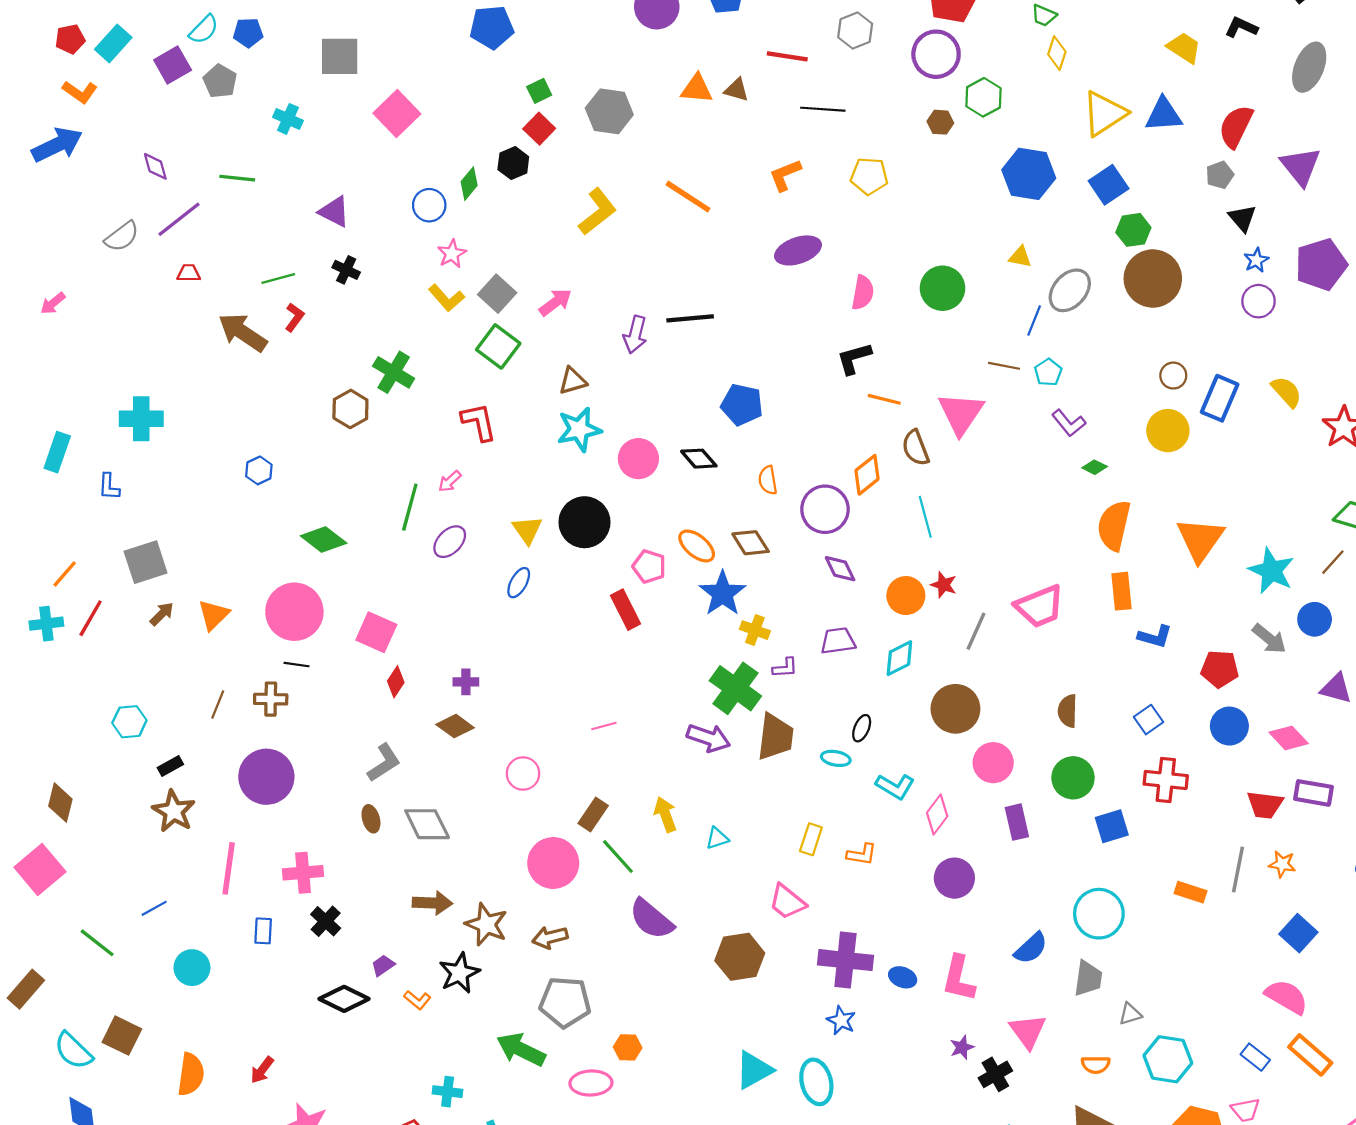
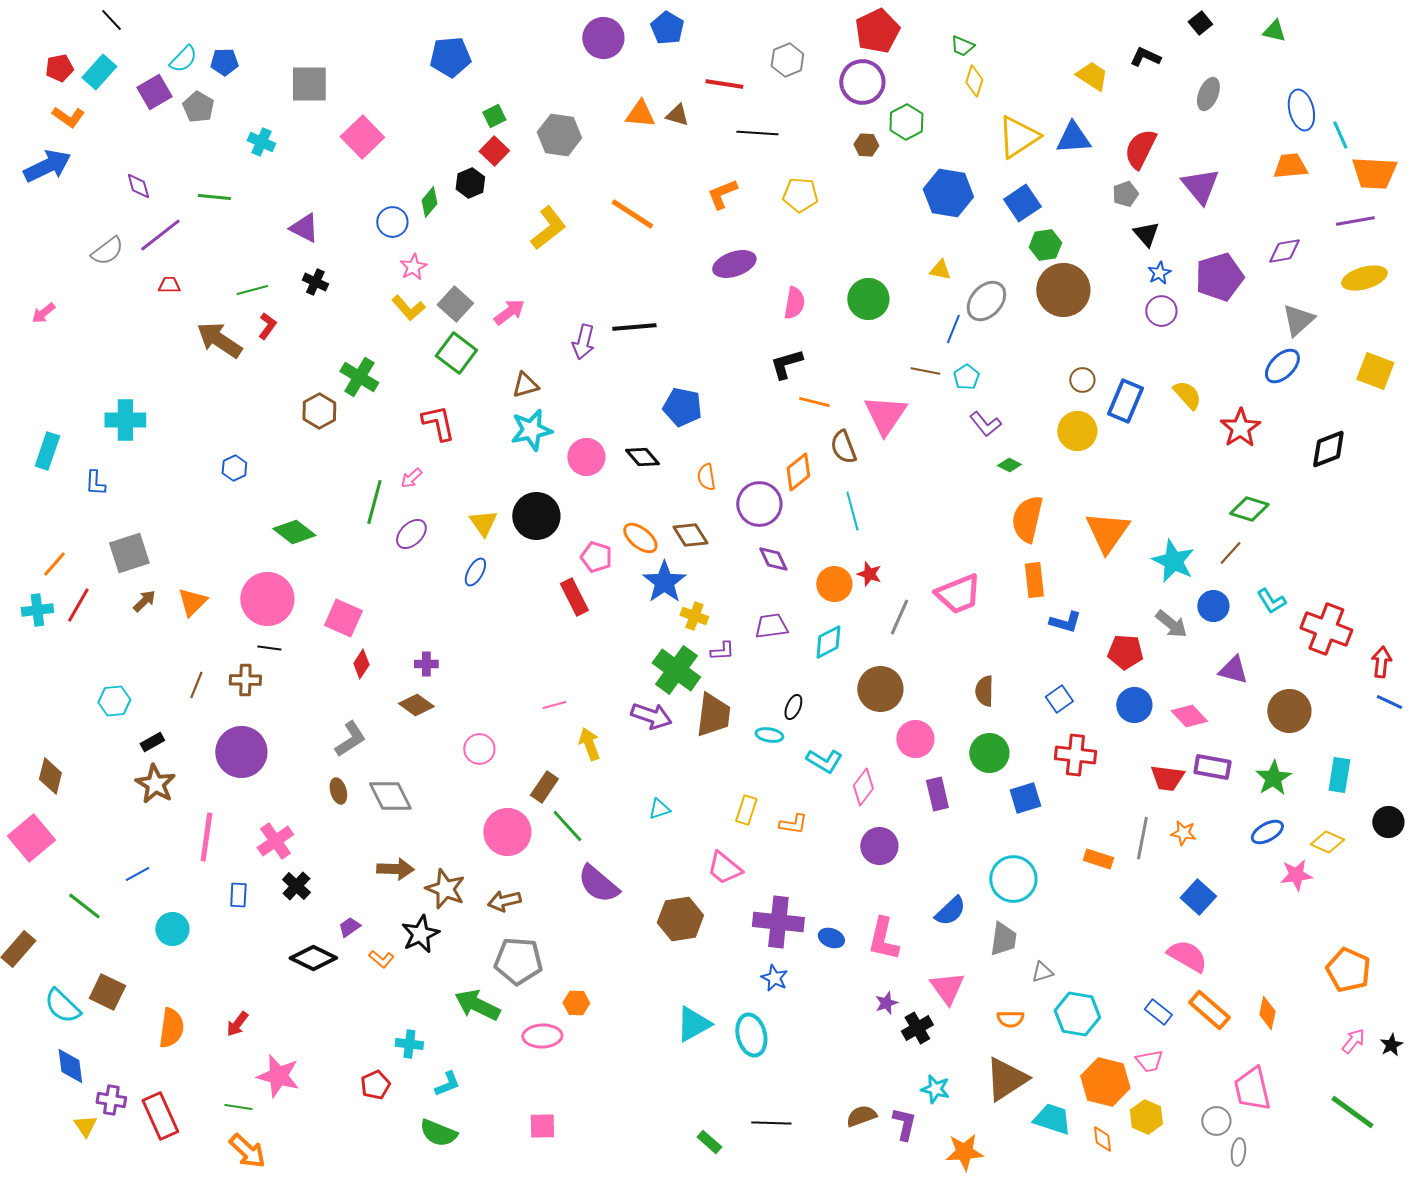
gray ellipse: (1309, 67) -> (1208, 94), size x0.7
yellow arrow: (665, 814) -> (589, 744), moved
pink cross: (303, 873) -> (275, 841), turned -30

